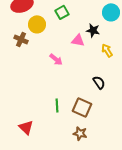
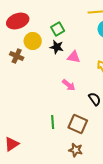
black star: (93, 30) -> (57, 47), moved
pink arrow: (56, 59) -> (69, 85), moved
red triangle: (26, 127) -> (12, 144), moved, turned 42

